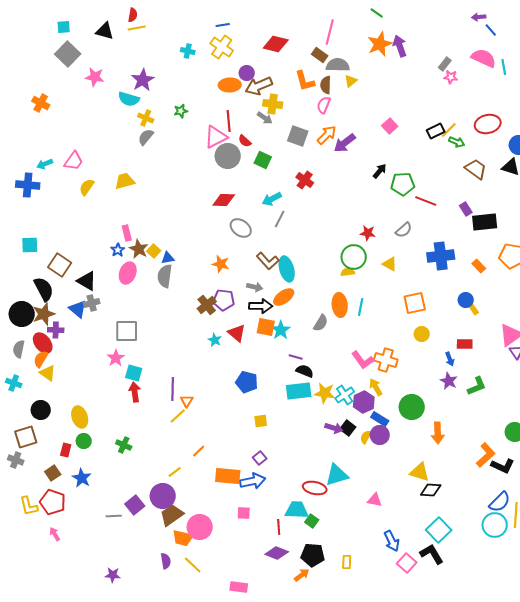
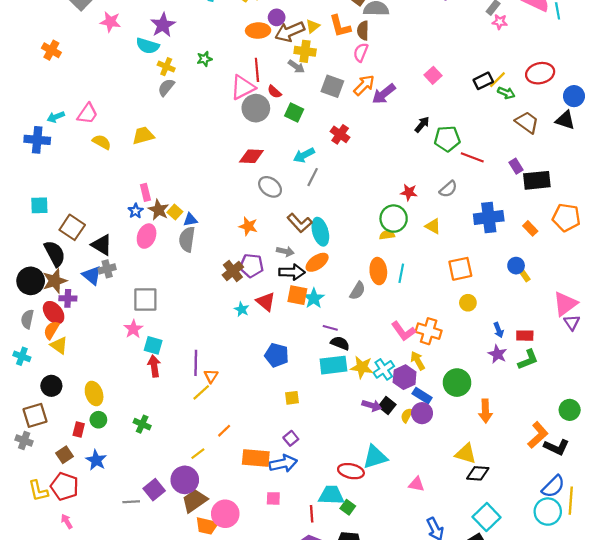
yellow triangle: (351, 81) -> (313, 26), moved
yellow semicircle: (87, 187) -> (102, 142), turned 84
red rectangle: (465, 344) -> (525, 336), moved

